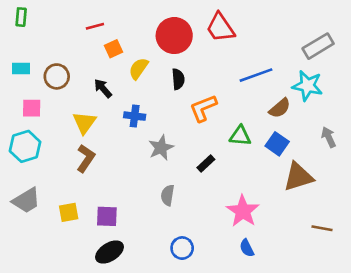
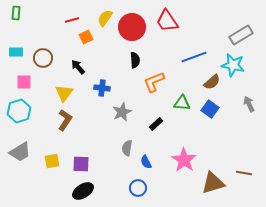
yellow semicircle: (139, 69) -> (105, 18), moved
brown triangle: (298, 177) -> (213, 183), moved
blue semicircle: (247, 248) -> (146, 162), moved

